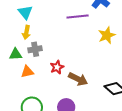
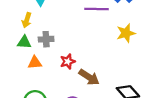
yellow arrow: (26, 32) -> (27, 20), moved

